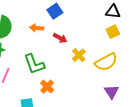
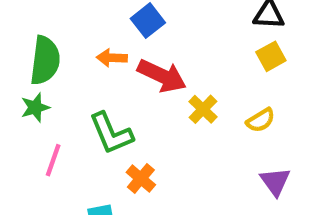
red arrow: (60, 38) -> (162, 76), size x1.6
yellow semicircle: (106, 62) -> (261, 120), size x0.6

